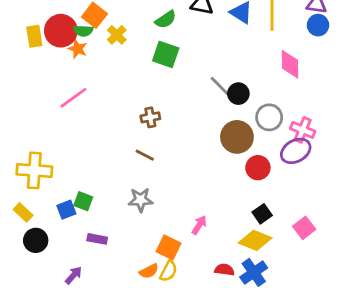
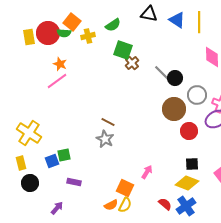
green semicircle: (166, 20) -> (113, 25), moved
yellow cross: (117, 35) -> (88, 36), turned 32
orange star: (78, 49) -> (60, 64), moved
brown cross: (150, 117) -> (132, 63), moved, turned -32
yellow cross: (34, 170) -> (29, 133), turned 30
gray star: (141, 200) -> (105, 139), moved, turned 30
green square: (83, 201) -> (64, 155), turned -32
yellow rectangle: (23, 212) -> (21, 163), turned 32
black square: (262, 214) -> (192, 164), turned 32
red semicircle: (224, 270) -> (165, 204), turned 32

